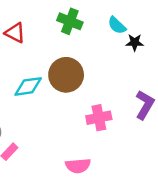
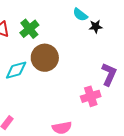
green cross: (70, 21) -> (29, 29), moved, turned 36
pink cross: (99, 118) -> (91, 96), moved

